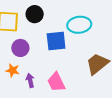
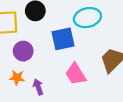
pink trapezoid: (56, 82) -> (76, 74), moved

